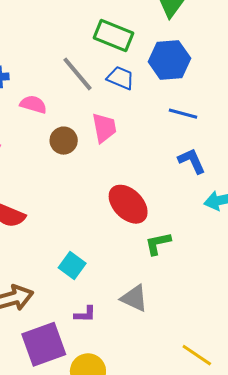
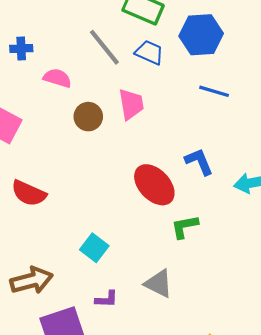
blue L-shape: (192, 161) -> (199, 162), moved

